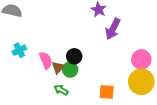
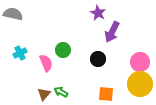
black circle: (74, 56) -> (98, 59), moved
brown triangle: (58, 68) -> (44, 94), moved
green circle: (70, 70) -> (63, 50), moved

